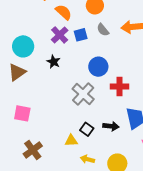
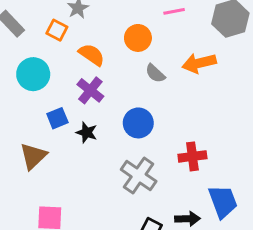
blue square: (81, 35) -> (57, 118), moved
cyan circle: (23, 46) -> (33, 74), moved
blue circle: (98, 67) -> (138, 123), moved

